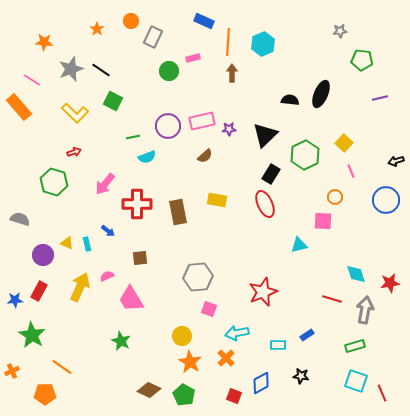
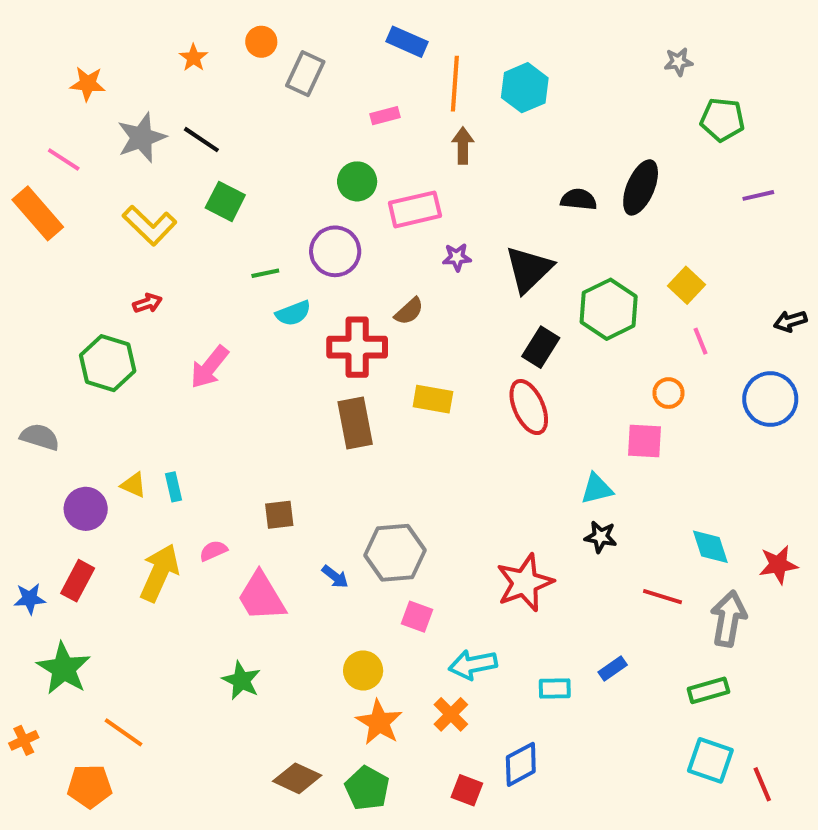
green circle: (169, 71) -> (357, 181), moved
pink rectangle: (202, 121) -> (415, 209), moved
red cross: (137, 204) -> (357, 347), moved
blue arrow: (108, 231) -> (335, 577), moved
black star: (301, 376) -> (601, 537), moved

